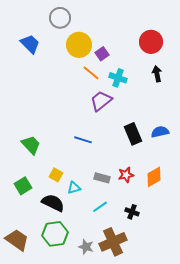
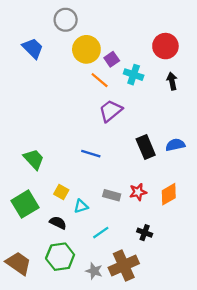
cyan cross: (118, 78) -> (134, 75), moved
green square: (23, 186) -> (25, 204), size x1.4
black semicircle: (53, 203) -> (58, 223), size x0.7
cyan line: (100, 207) -> (101, 233), moved

